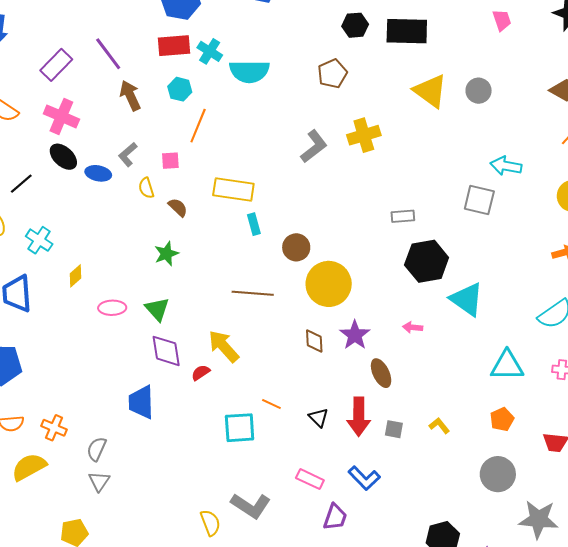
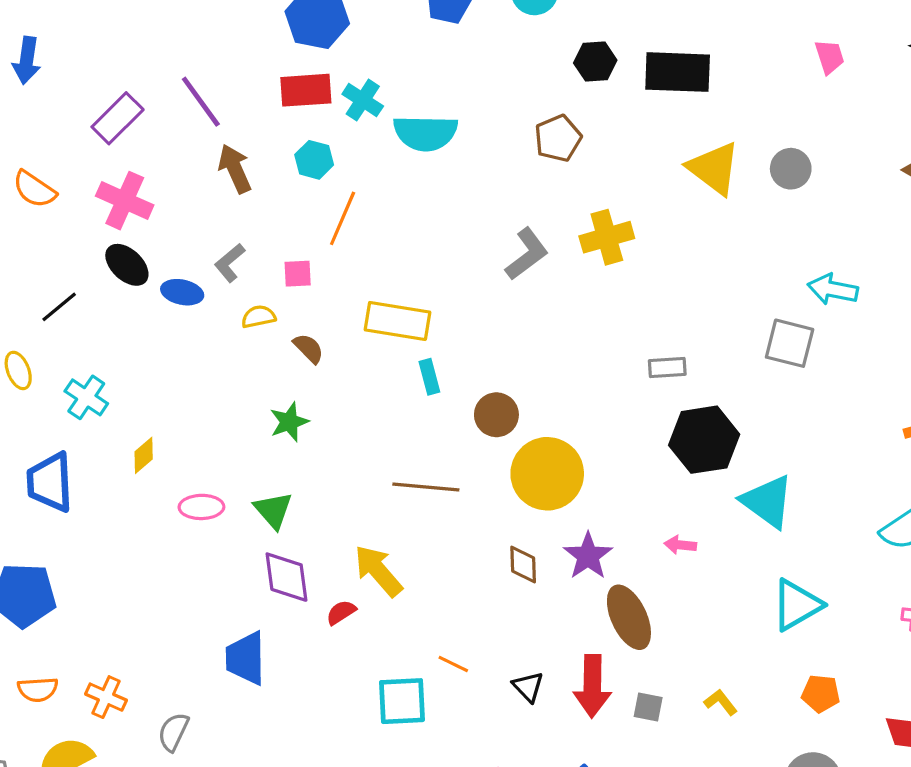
yellow semicircle: (146, 188) -> (258, 317), turned 95
cyan triangle: (507, 366) -> (797, 605), moved, turned -30
brown ellipse: (381, 373) -> (629, 617), size x1.4
orange pentagon: (502, 419) -> (821, 694), turned 30

